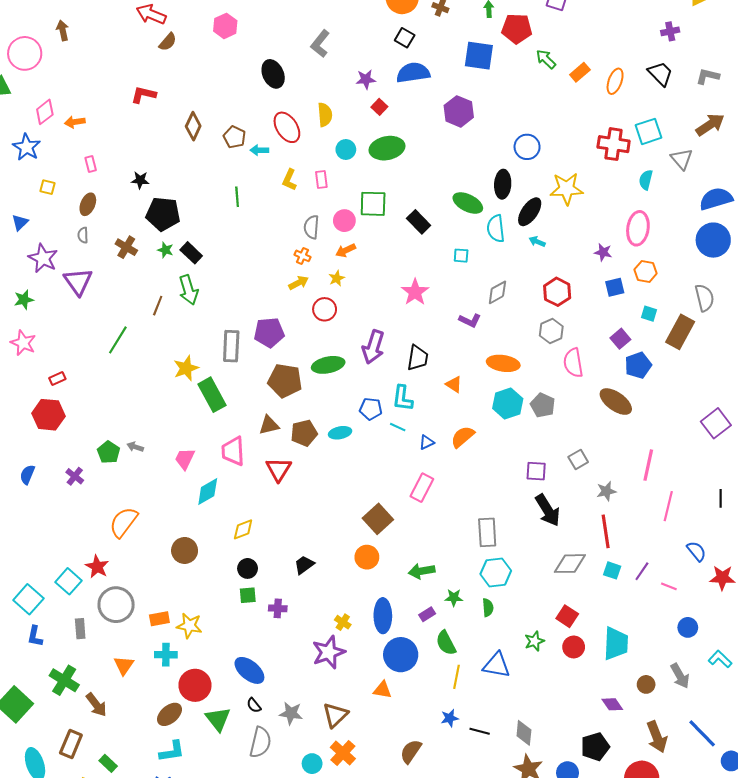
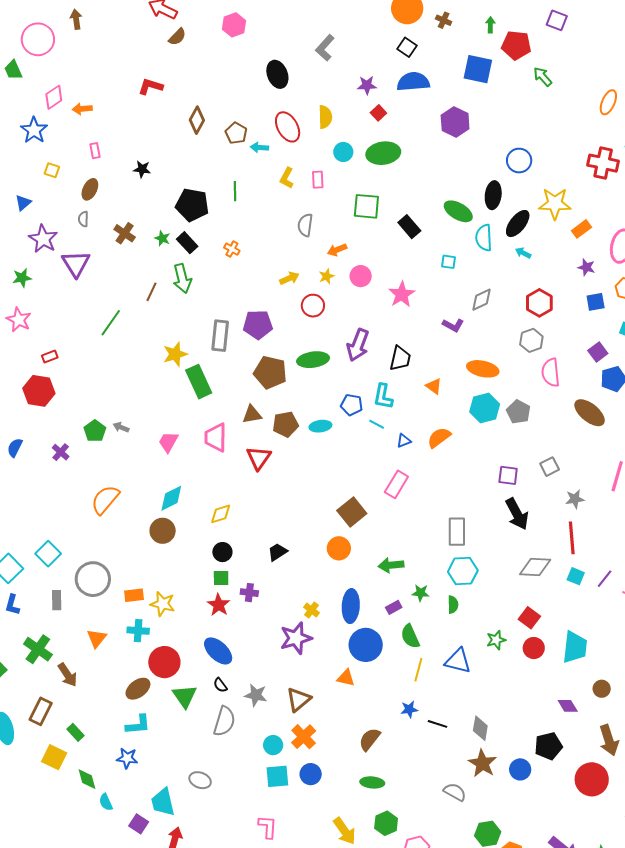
orange rectangle: (580, 72) -> (581, 229), moved
black pentagon: (163, 214) -> (192, 205), moved
pink circle: (344, 221) -> (361, 276), moved
orange cross: (302, 256) -> (232, 249), moved
cyan diamond: (208, 492) -> (171, 498), moved
red star: (97, 567) -> (219, 605), moved

